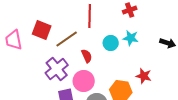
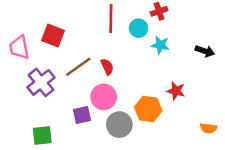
brown line: (67, 39) -> (78, 67), moved
cyan circle: (111, 43) -> (139, 28), moved
purple cross: (57, 69) -> (41, 82), moved

